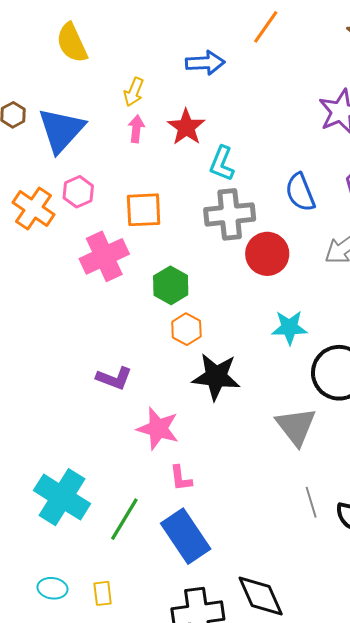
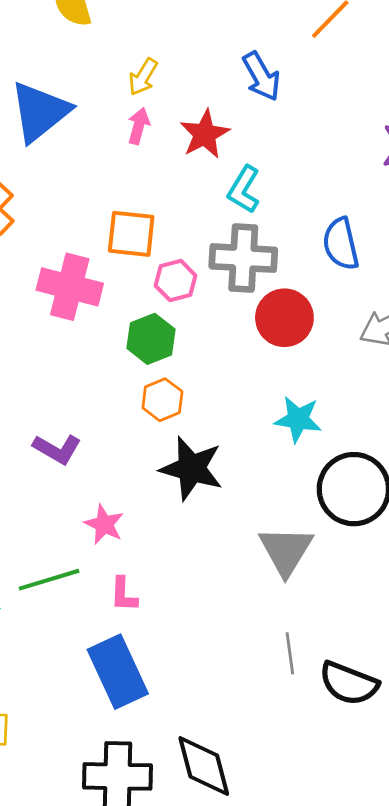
blue arrow: (205, 63) -> (261, 76), moved, turned 54
pink hexagon: (78, 192) -> (176, 281), moved
pink cross: (104, 256) -> (70, 287), turned 30
pink star: (158, 429) -> (104, 524), size x0.7
green line: (124, 519) -> (49, 580), moved, turned 33

